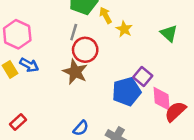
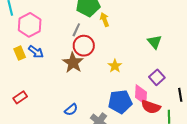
yellow star: (124, 29) -> (115, 66), moved
purple square: (143, 77) -> (157, 77), moved
blue pentagon: (126, 92) -> (120, 102), moved
red semicircle: (175, 111) -> (151, 107), turned -126

